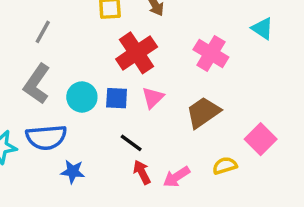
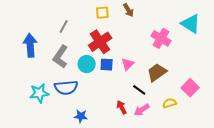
cyan triangle: (262, 28) -> (191, 24), size x1.5
red cross: (137, 53) -> (100, 42), moved
black line: (131, 143) -> (139, 90), moved
blue star: (73, 172) -> (81, 116), moved

